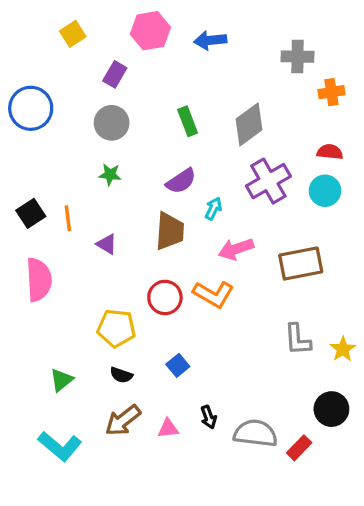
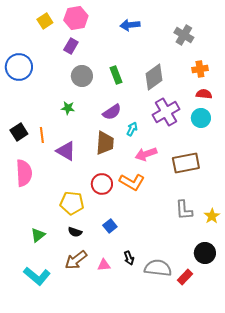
pink hexagon: (150, 31) -> (76, 18), moved
gray cross: (298, 57) -> (184, 35), turned 30
orange cross: (331, 92) -> (200, 69), moved
gray circle: (112, 123) -> (82, 76), moved
purple triangle: (107, 244) -> (66, 151), size x1.5

